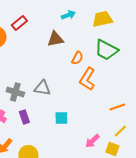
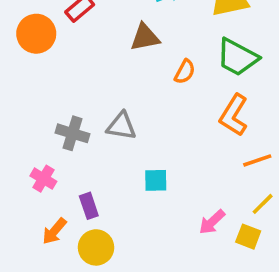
orange L-shape: (87, 79) -> (234, 115), moved
purple rectangle: (24, 117) -> (89, 206), moved

